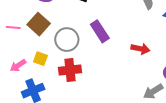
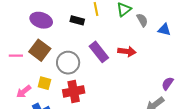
red arrow: (140, 49) -> (127, 51), moved

